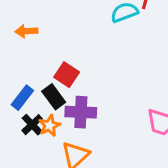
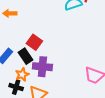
black cross: (32, 125) -> (16, 87), moved, turned -32

